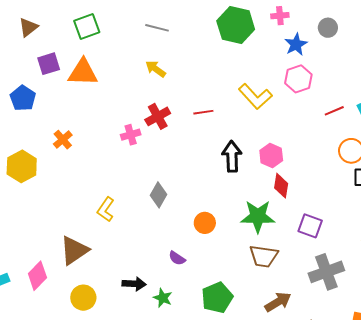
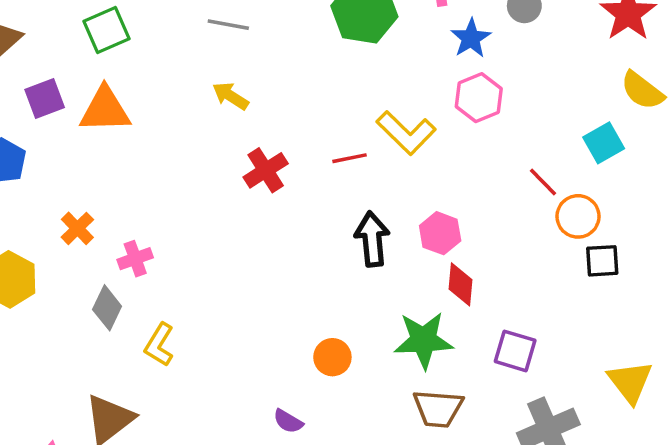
red line: (334, 111) -> (543, 182), moved, turned 72
red line: (203, 112) -> (349, 158), moved
red cross: (158, 116) -> (266, 170), moved
pink cross: (131, 135) -> (135, 259), moved
gray diamond: (158, 195) -> (107, 308), moved

